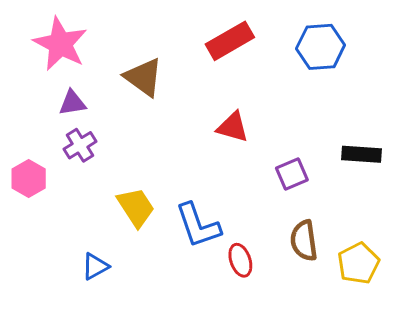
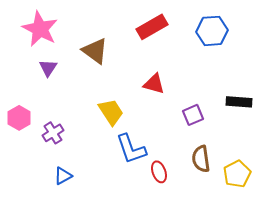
purple triangle: (72, 103) -> (48, 68), turned -48
purple cross: (80, 145) -> (53, 133), moved
yellow trapezoid: (136, 207) -> (111, 112), moved

